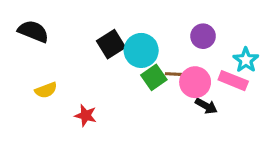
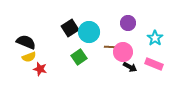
black semicircle: (33, 31) -> (26, 42), moved
green square: (154, 77) -> (79, 57), moved
pink rectangle: (233, 81) -> (154, 64), moved
red star: (86, 115) -> (40, 69), moved

